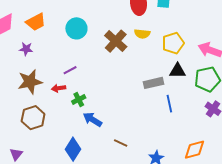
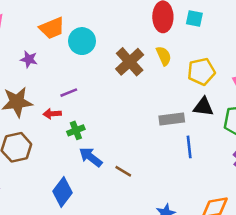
orange trapezoid: (36, 22) -> (52, 28), moved
yellow semicircle: (142, 34) -> (164, 56), turned -126
purple star: (26, 49) -> (29, 59), moved
brown line: (121, 143) -> (123, 171), moved

